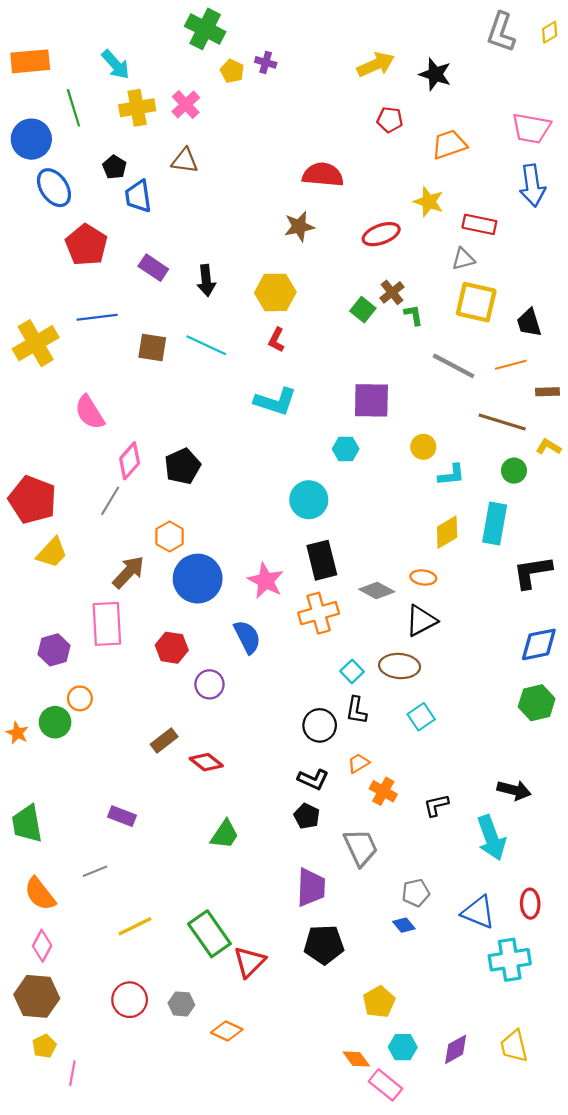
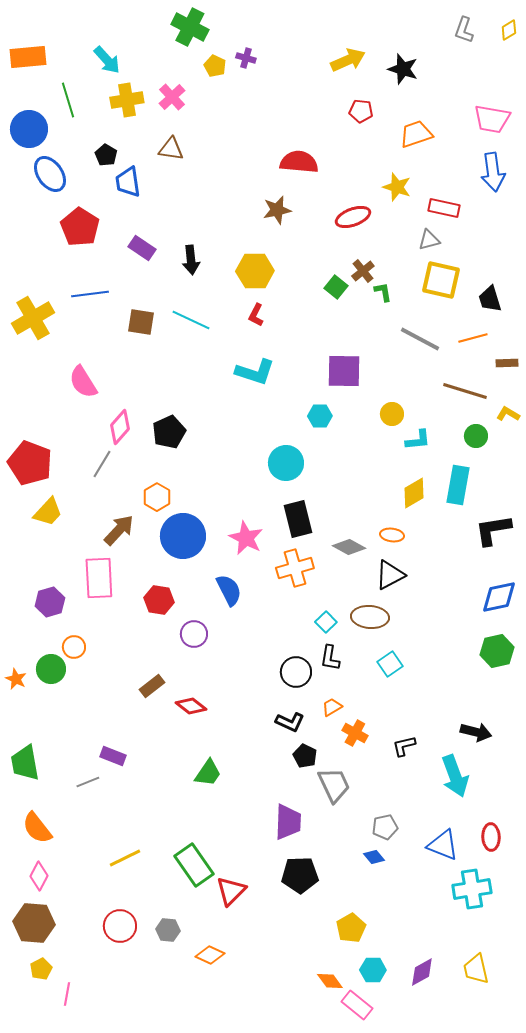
gray L-shape: (501, 32) -> (464, 30), size x0.7
black pentagon: (307, 816) -> (305, 756), moved
gray line: (95, 871) -> (88, 782), moved

